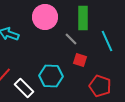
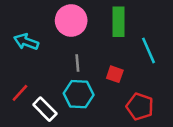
gray line: (71, 39) -> (77, 63), moved, turned 40

